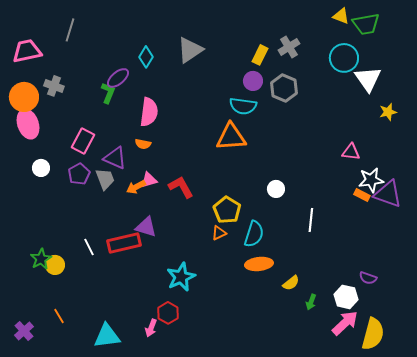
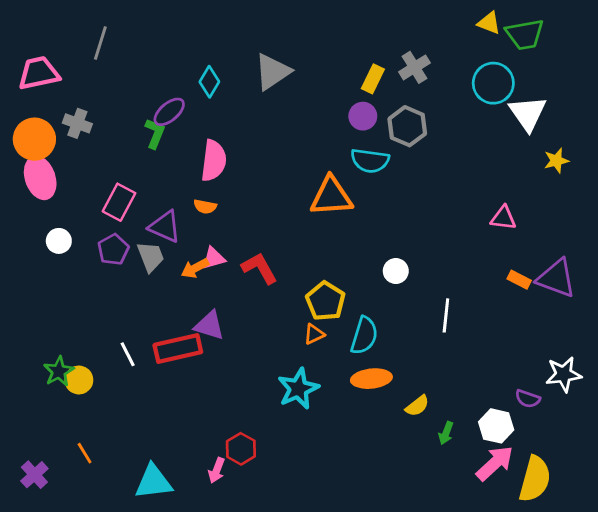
cyan semicircle: (243, 106) -> (370, 161), moved
white star: (371, 180) -> (564, 374), moved
cyan star: (181, 277) -> (298, 389), moved

